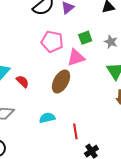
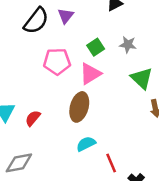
red semicircle: (23, 81) -> (33, 118), turned -80
cyan semicircle: (47, 118) -> (86, 144), moved

